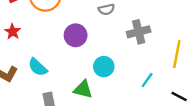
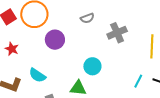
purple circle: (76, 35) -> (55, 40), moved
cyan line: (147, 80) -> (138, 81), moved

